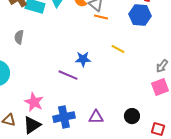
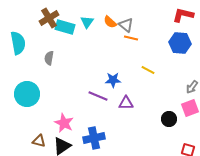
blue hexagon: (140, 15) -> (180, 43), moved
black circle: (132, 116) -> (169, 119), moved
purple triangle: (96, 117) -> (126, 103), moved

